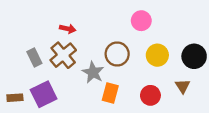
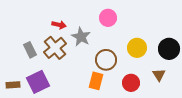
pink circle: (141, 21) -> (108, 18), moved
brown circle: (117, 54) -> (106, 60), moved
gray star: (93, 72) -> (81, 37), moved

